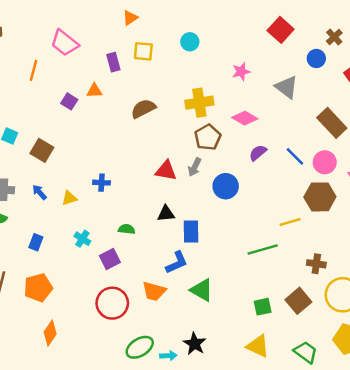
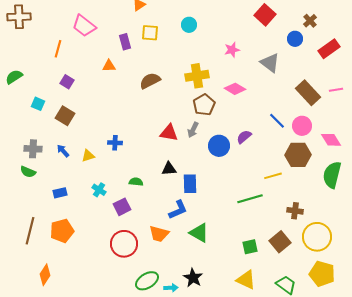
purple square: (69, 101) -> (67, 82), moved
purple semicircle: (258, 153) -> (244, 137), moved
blue rectangle: (36, 242) -> (60, 193), turned 56
orange diamond: (50, 333) -> (45, 275), moved

